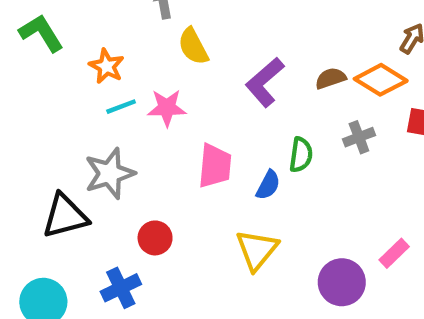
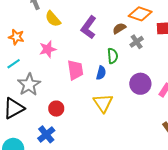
brown semicircle: (331, 78) -> (119, 28), moved
cyan line: (121, 107) -> (14, 64), moved
purple circle: (342, 282) -> (140, 84), moved

